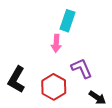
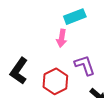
cyan rectangle: (67, 21) -> (75, 17), turned 45

